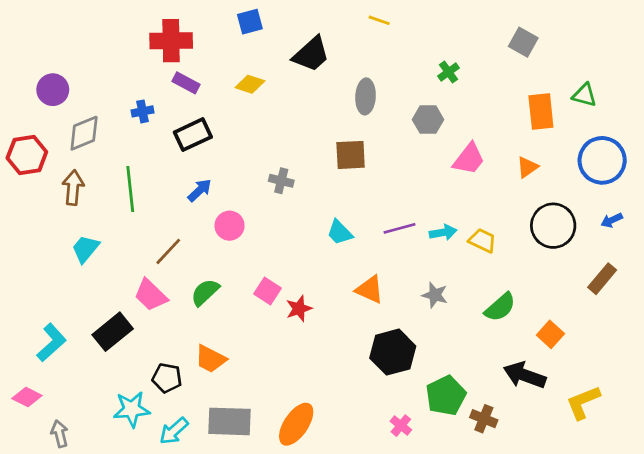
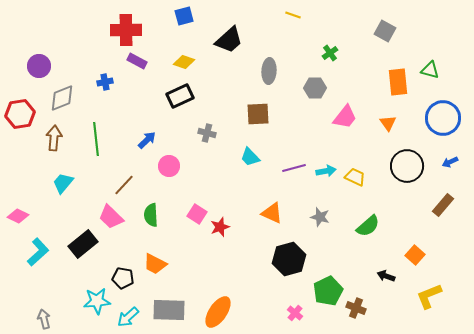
yellow line: (379, 20) -> (293, 15), moved
black rectangle: (193, 135) -> (180, 96), moved
orange triangle: (527, 167) -> (388, 123), turned -30
cyan trapezoid: (340, 232) -> (250, 157), moved
green semicircle: (205, 292) -> (151, 215), turned -50
orange square: (550, 334) -> (415, 255), moved
black arrow: (525, 375) -> (386, 276), size x0.6
pink diamond: (27, 397) -> (18, 216), moved

